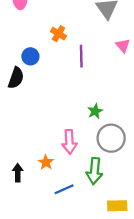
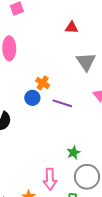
blue circle: (30, 56) -> (32, 98), moved
purple line: (81, 56) -> (62, 103), turned -72

